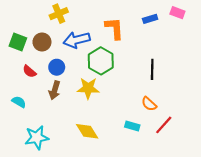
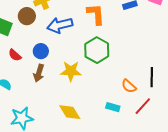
brown circle: (42, 42) -> (27, 16), moved
green hexagon: (101, 61) -> (97, 50), moved
black line: (152, 69) -> (152, 77), moved

